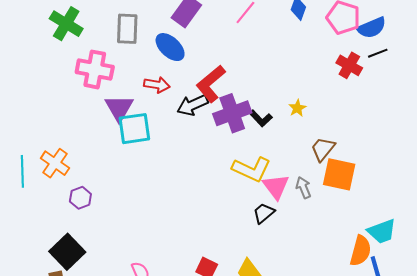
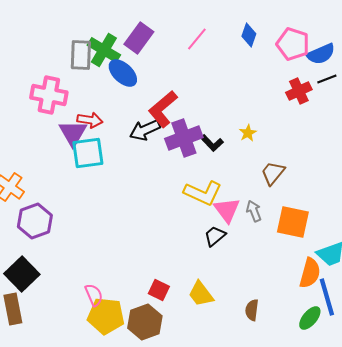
green cross: (66, 24) -> (104, 50), moved
red cross: (349, 65) -> (299, 91), turned 35
red arrow: (157, 85) -> (90, 120), moved
orange square: (339, 174) -> (293, 222), moved
purple hexagon: (80, 198) -> (35, 221), size x1.6

